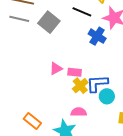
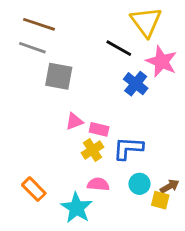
gray square: (49, 22) -> (59, 76), moved, turned -35
yellow cross: (80, 86) -> (92, 150), moved
cyan circle: (107, 96) -> (139, 184), moved

